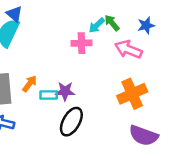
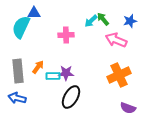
blue triangle: (14, 14) -> (34, 13), moved, turned -40
pink cross: (82, 43) -> (66, 35), moved
purple semicircle: (144, 136) -> (128, 108), size x0.7

